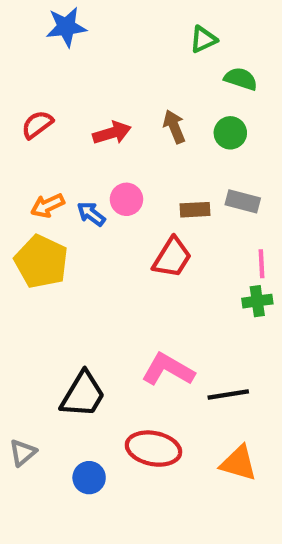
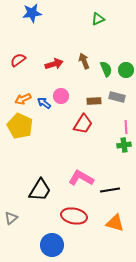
green semicircle: (241, 79) -> (106, 69), moved, turned 49
green circle: (230, 133) -> (126, 70), moved
blue circle: (89, 478) -> (52, 245), moved, size x1.5

